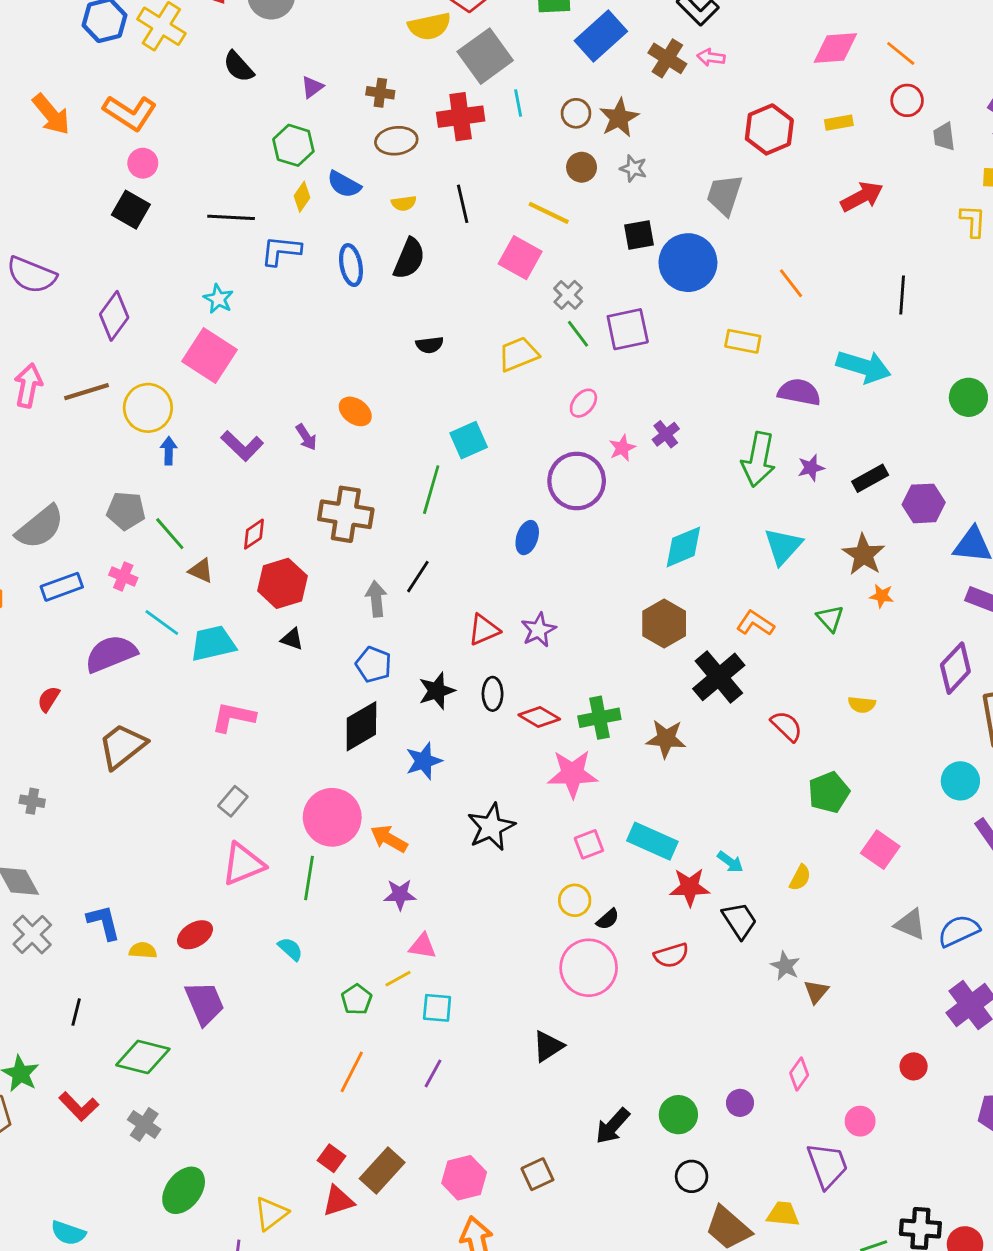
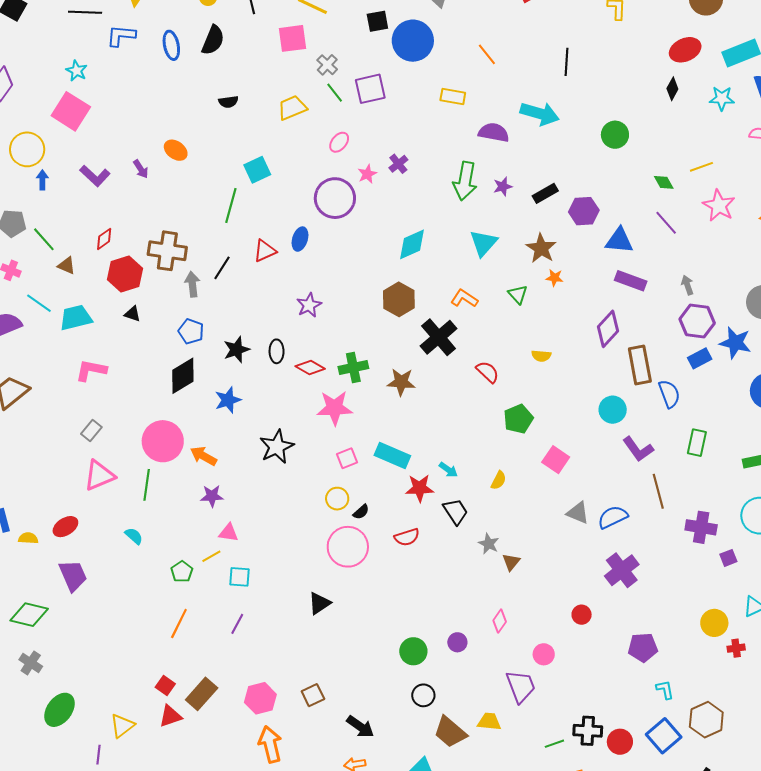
pink square: (520, 258) -> (292, 38), turned -36
brown cross: (346, 514) -> (167, 251), moved
red triangle: (484, 630) -> (265, 251), moved
black arrow: (613, 1126) -> (360, 727), moved, turned -96

